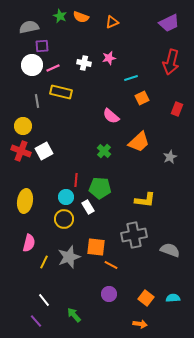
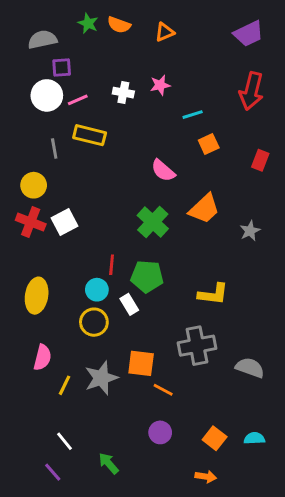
green cross: (104, 151) -> (153, 222), size x1.5

